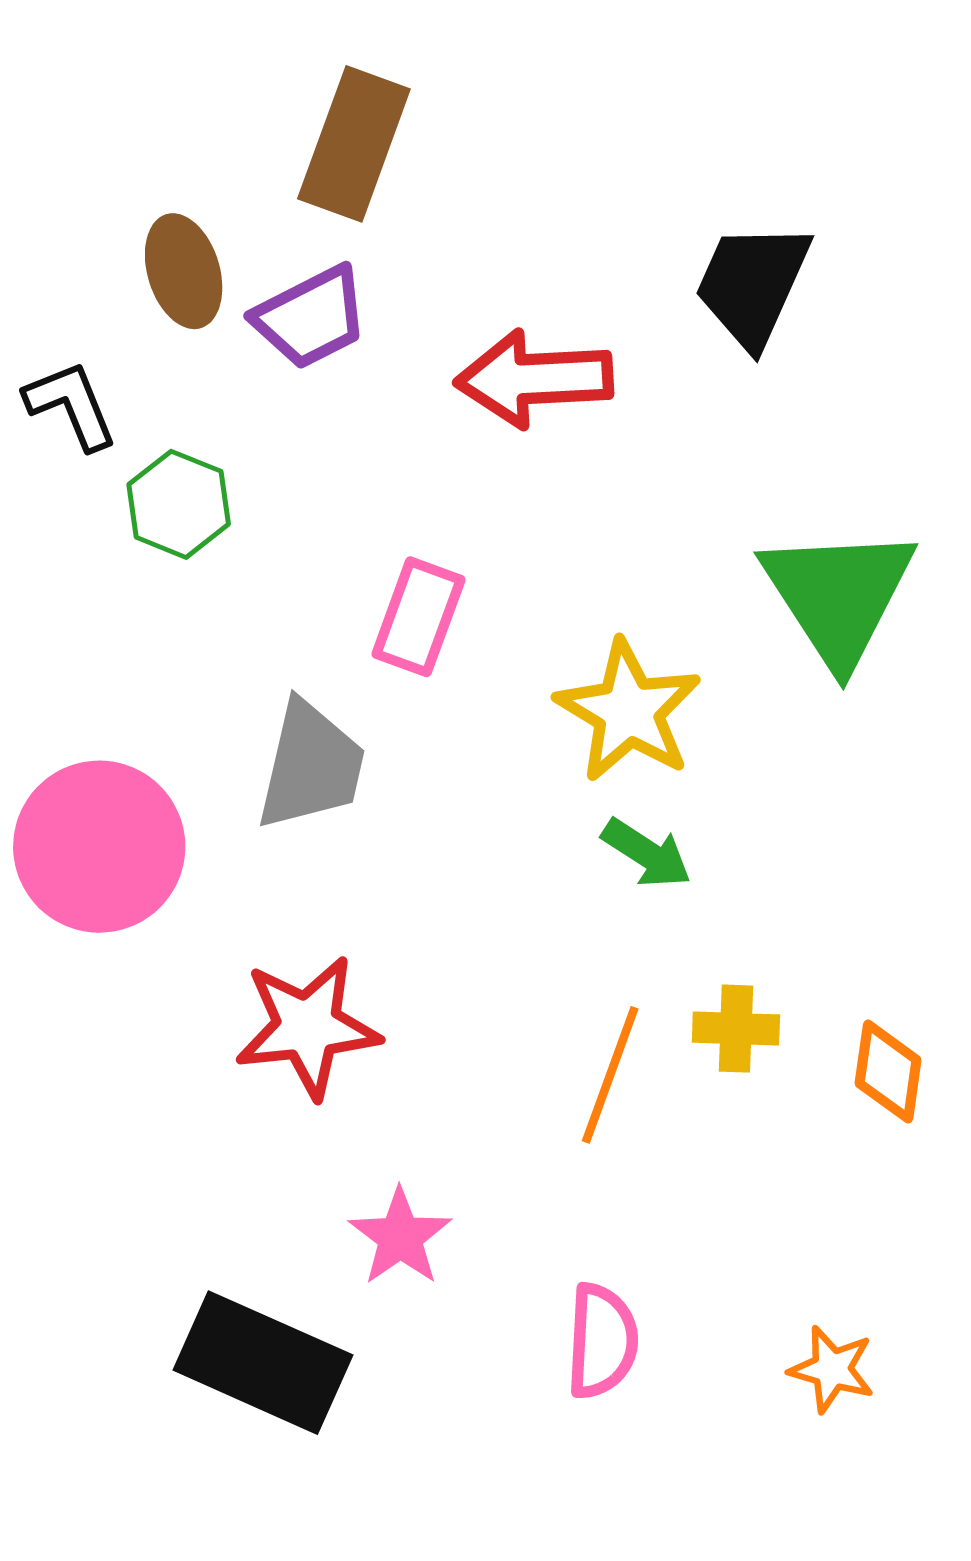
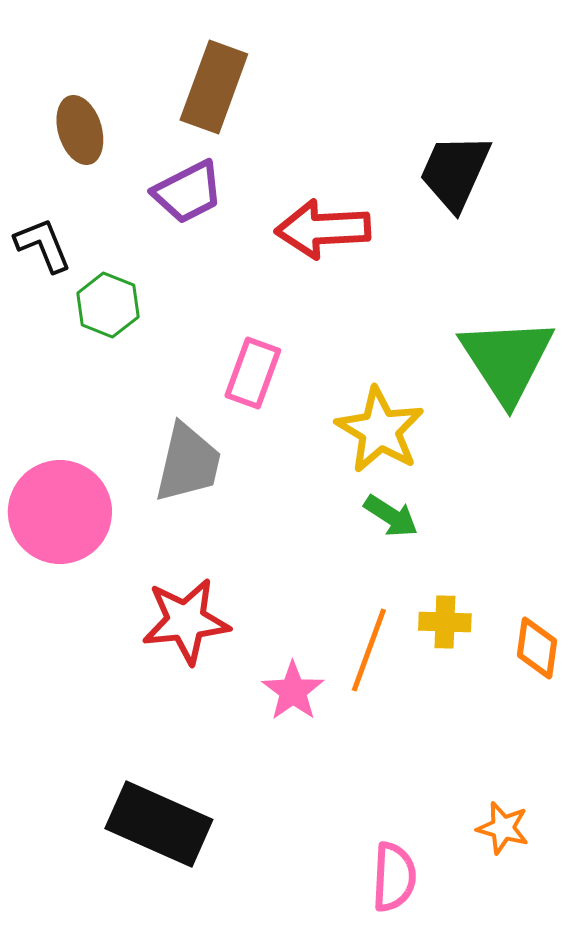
brown ellipse: (184, 271) -> (80, 130), moved
pink star: (400, 1237) -> (293, 691), moved
pink semicircle: (602, 1341) -> (394, 877), moved

